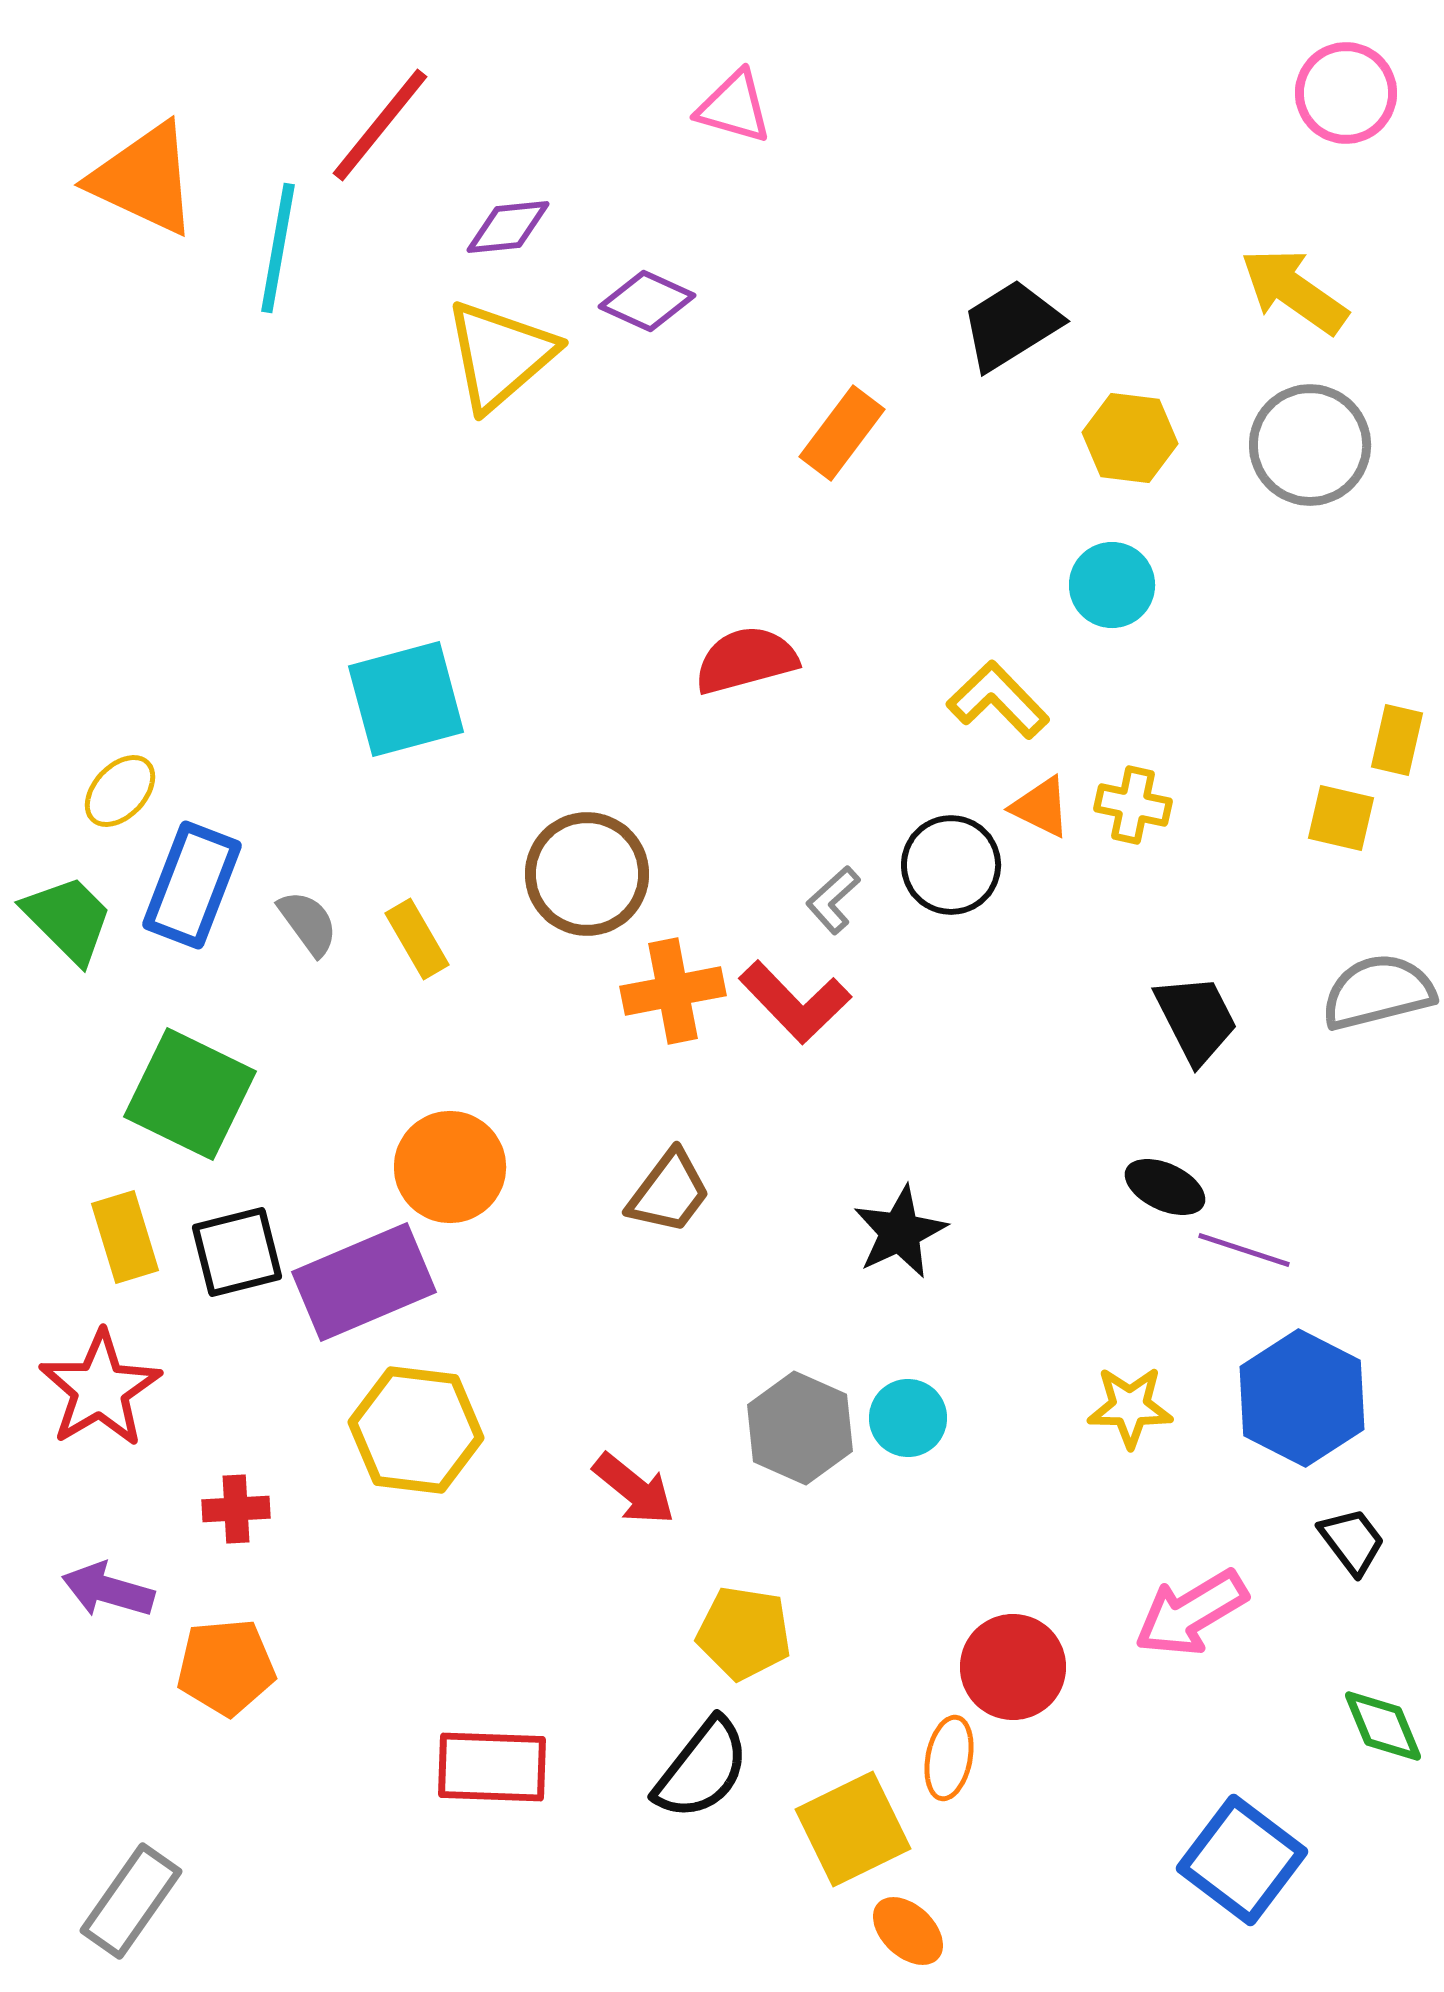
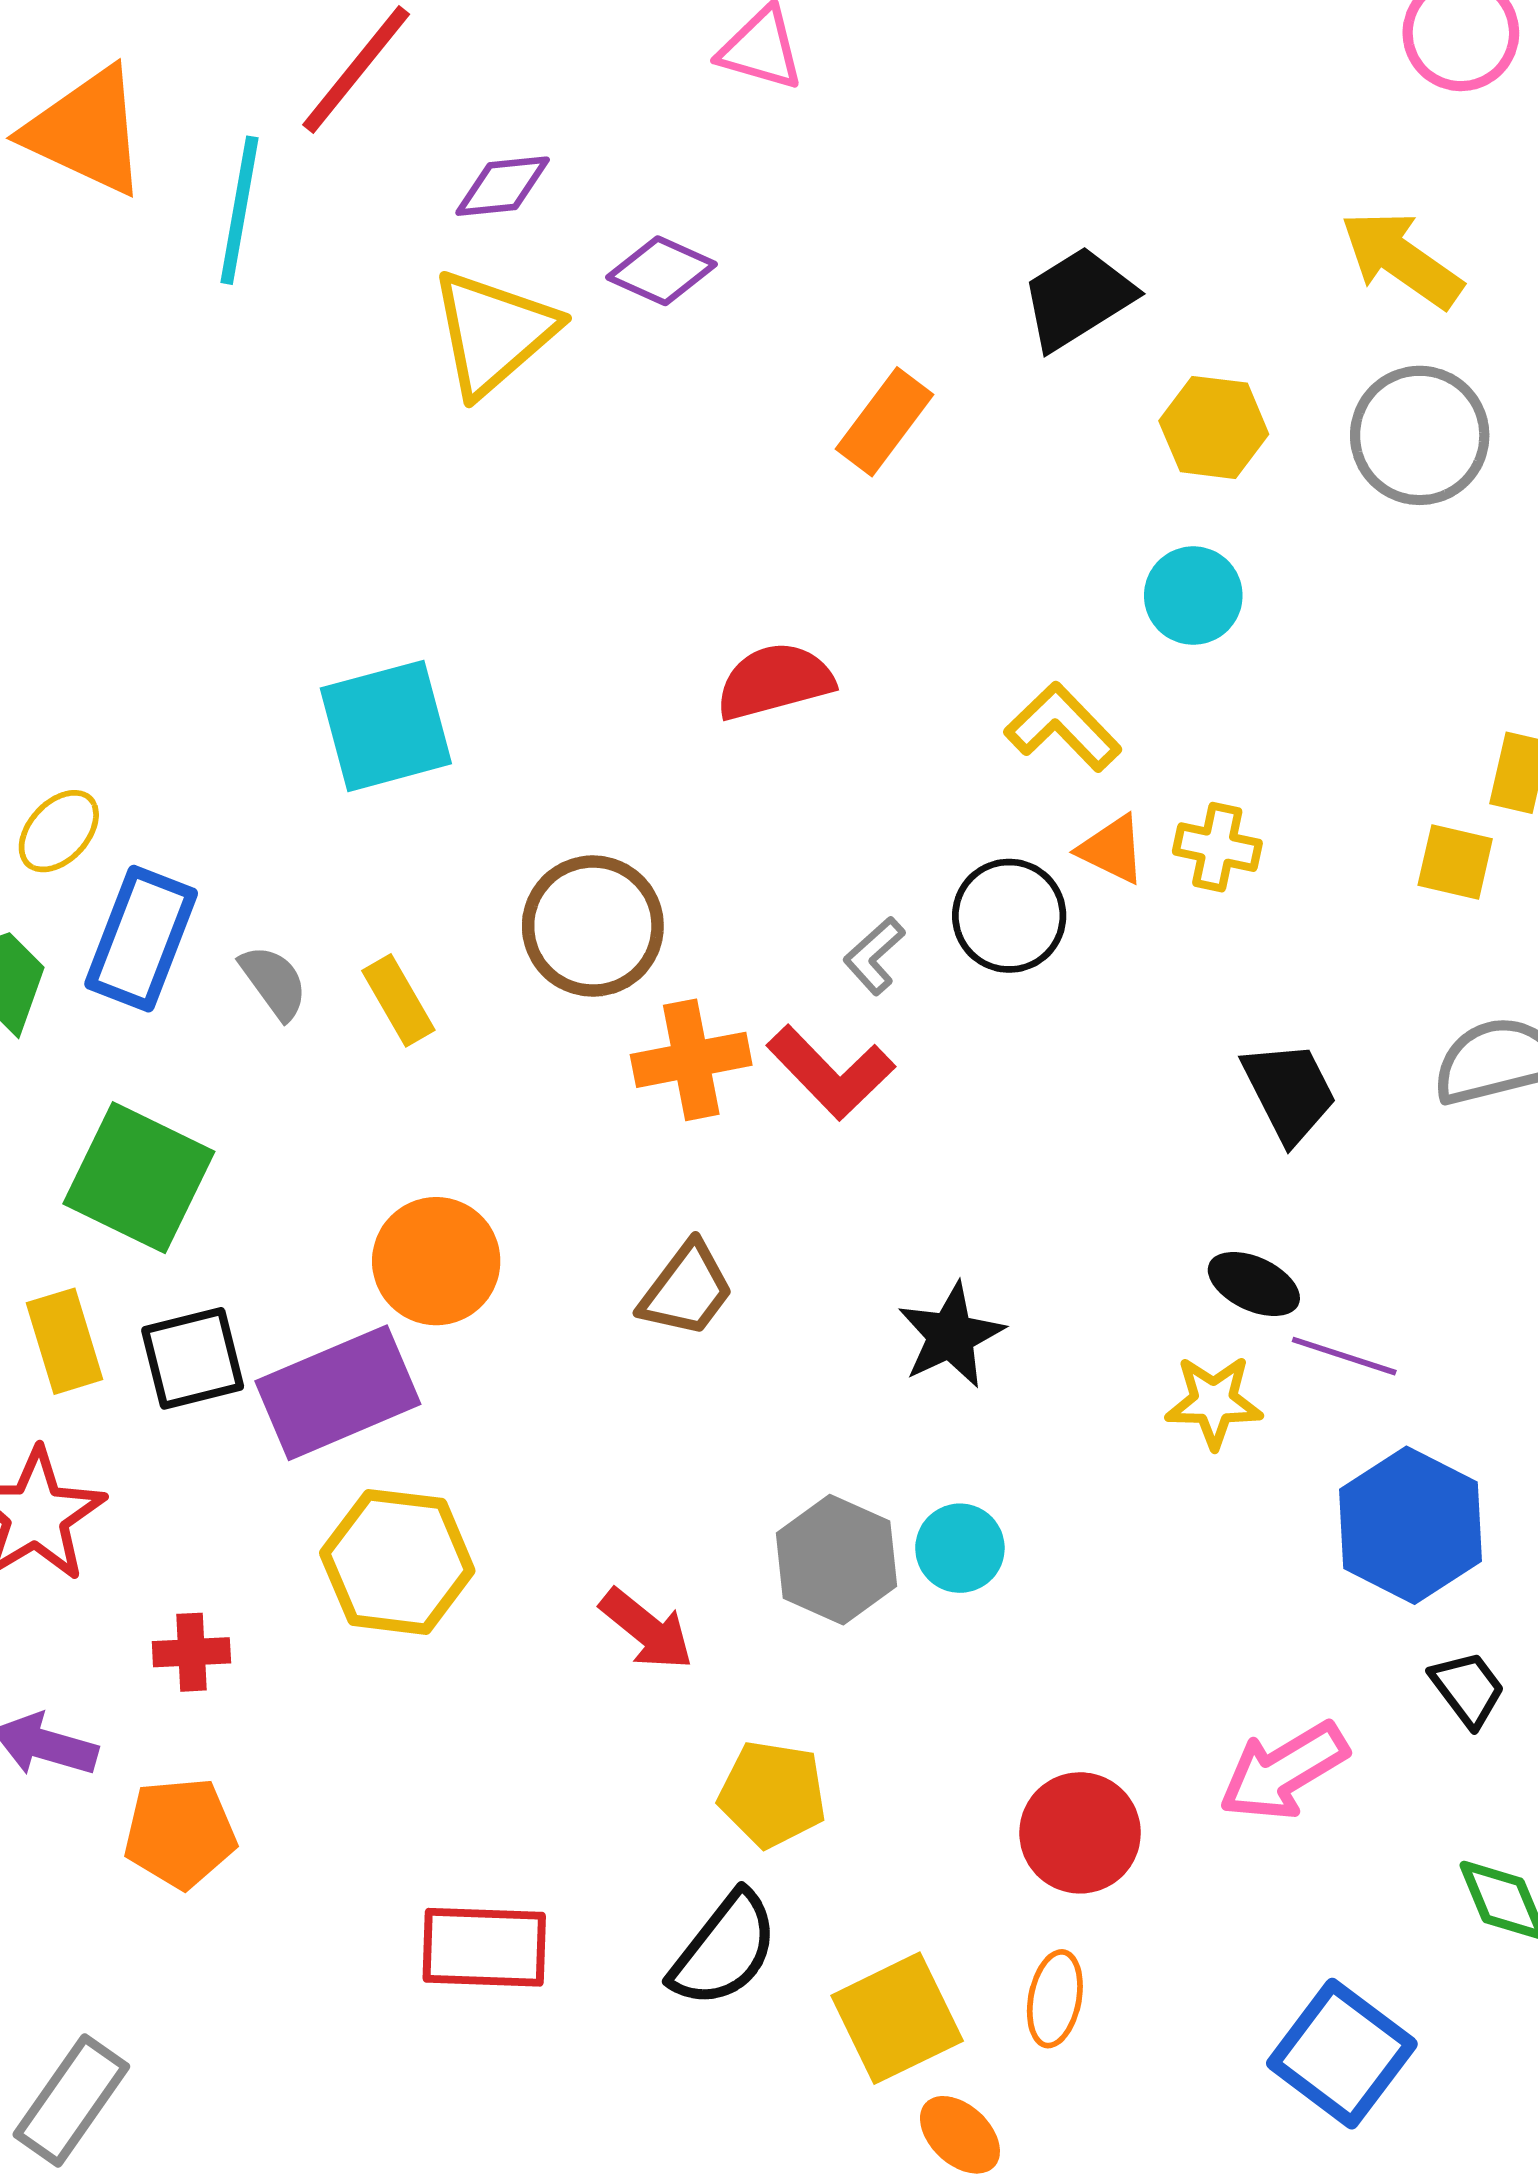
yellow star: (1130, 1407) -> (1214, 1402), moved
orange ellipse: (949, 1758) -> (1055, 1999), moved

